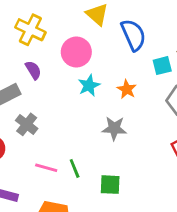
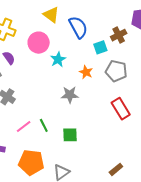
cyan star: (89, 86) -> (58, 59), moved
orange star: (127, 89) -> (86, 72), moved
pink line: (46, 168) -> (24, 127), turned -49

